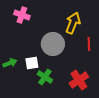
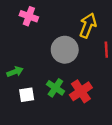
white square: (32, 63) -> (27, 95), moved
red cross: (79, 80) -> (81, 91), moved

